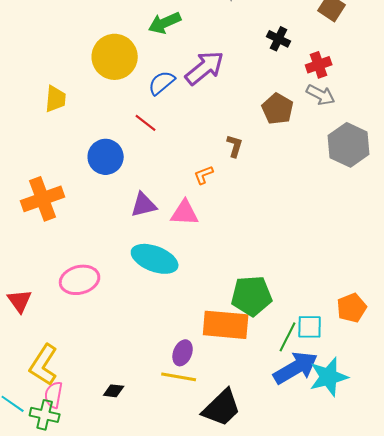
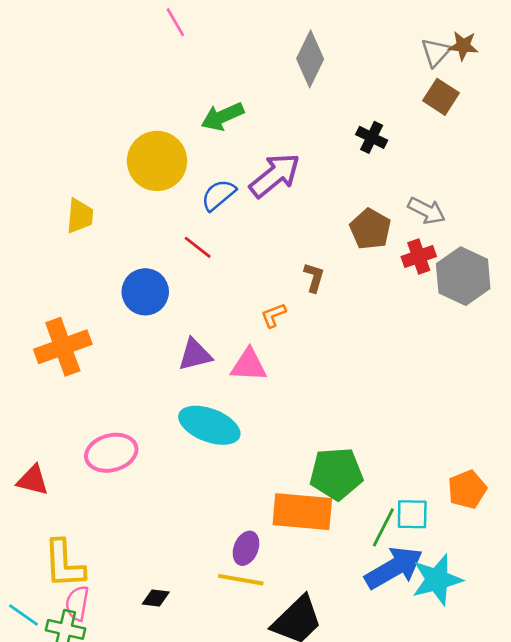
red cross: (319, 65) -> (419, 256), moved
red triangle: (20, 301) -> (33, 480), turned -40
yellow L-shape: (44, 365) -> (64, 564), turned -36

